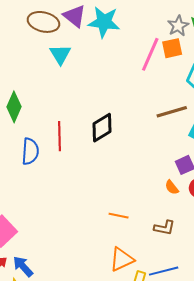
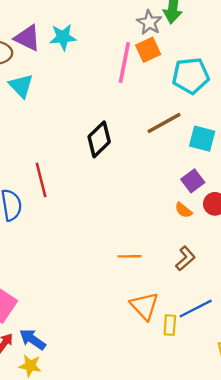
cyan star: (104, 22) -> (63, 37), size x0.7
black diamond: (102, 128) -> (99, 139), moved
brown L-shape: (164, 228) -> (185, 259), turned -40
orange triangle: (122, 259) -> (144, 306), turned -36

